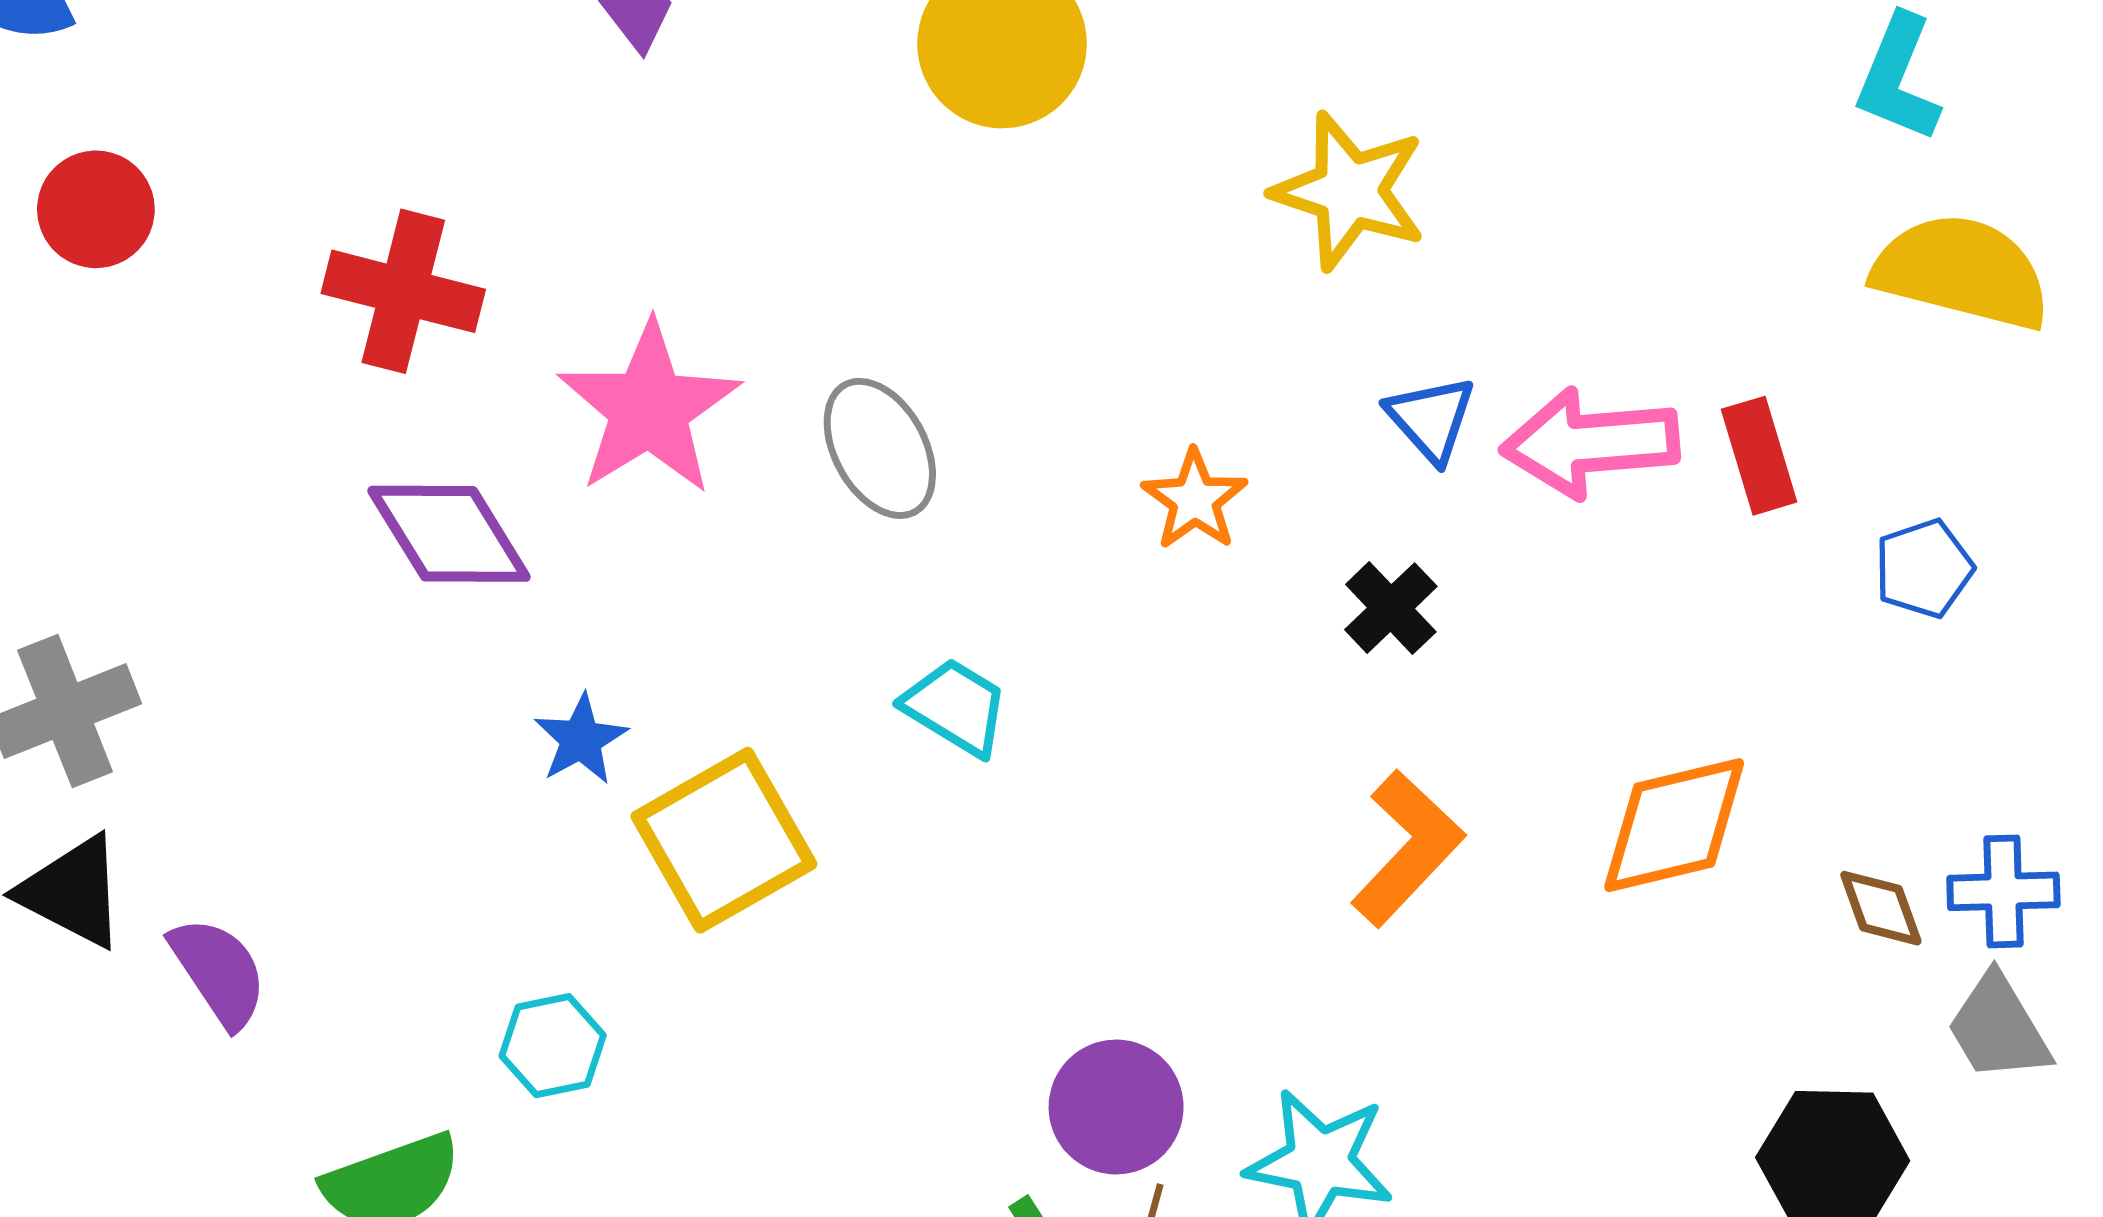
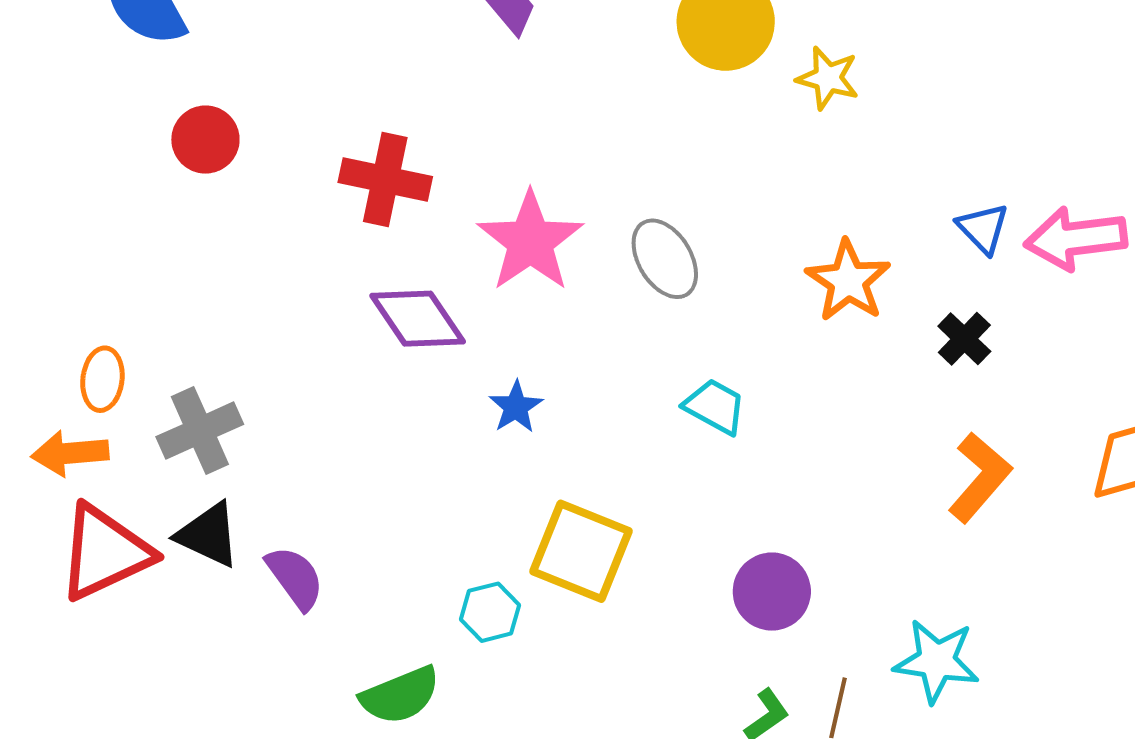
yellow star: (1349, 191) -> (828, 78), moved, size x0.7
orange star: (1195, 500) -> (848, 281), size x1.4
blue star: (581, 739) -> (516, 407), moved
yellow square: (724, 840) -> (581, 551), moved, turned -36
purple circle: (1116, 1107) -> (772, 592), moved

